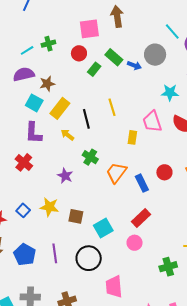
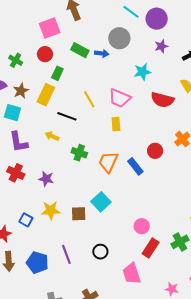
green cross: (48, 44) -> (16, 60), moved, turned -32
green rectangle: (94, 69) -> (57, 73), moved
yellow rectangle: (60, 108) -> (46, 95), moved
black line: (86, 119) -> (67, 116), turned -42
pink trapezoid: (152, 122) -> (120, 98), moved, turned -35
purple star: (65, 176) -> (46, 179), moved
red rectangle: (141, 218) -> (151, 248), moved
cyan square: (103, 228) -> (101, 202), moved
black circle: (89, 258) -> (100, 252), size x0.6

